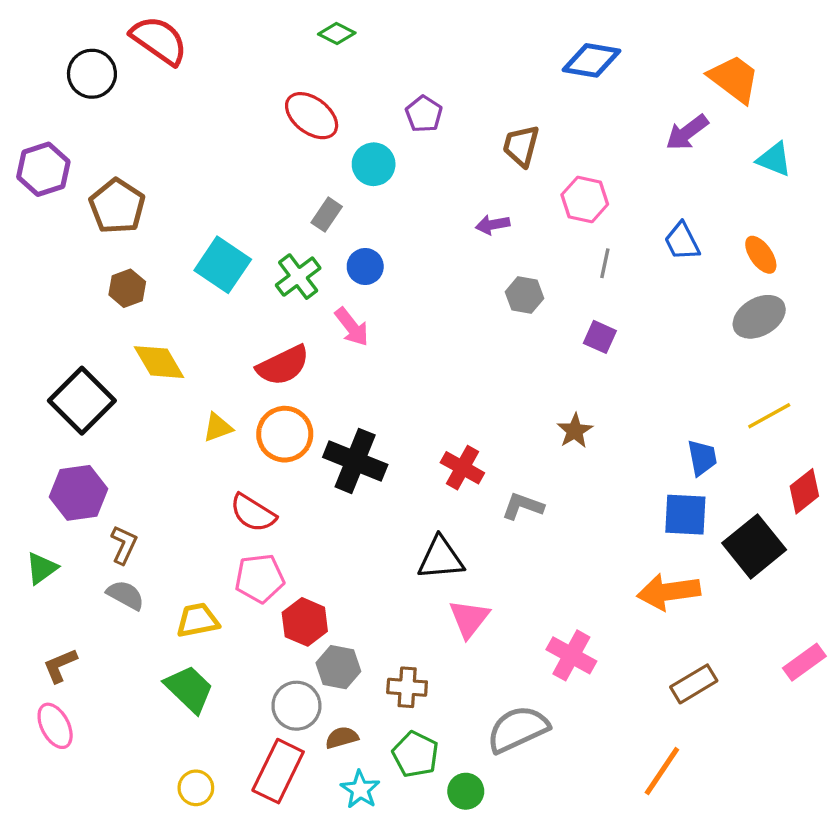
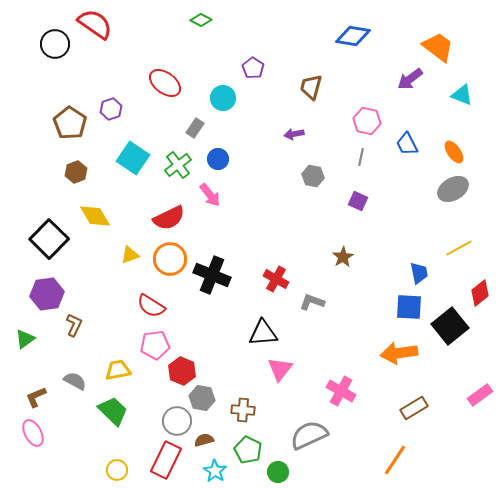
red ellipse: (312, 116) -> (165, 83), moved
purple hexagon: (43, 169) -> (111, 109), moved, size x0.7
pink hexagon: (585, 199) -> (367, 121), moved
gray semicircle: (125, 595) -> (75, 381), moved

